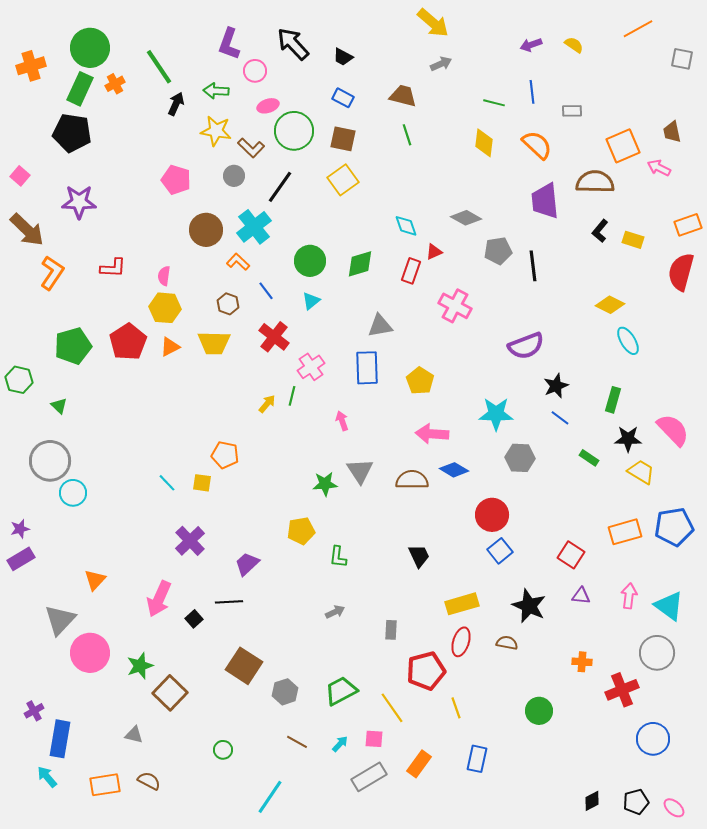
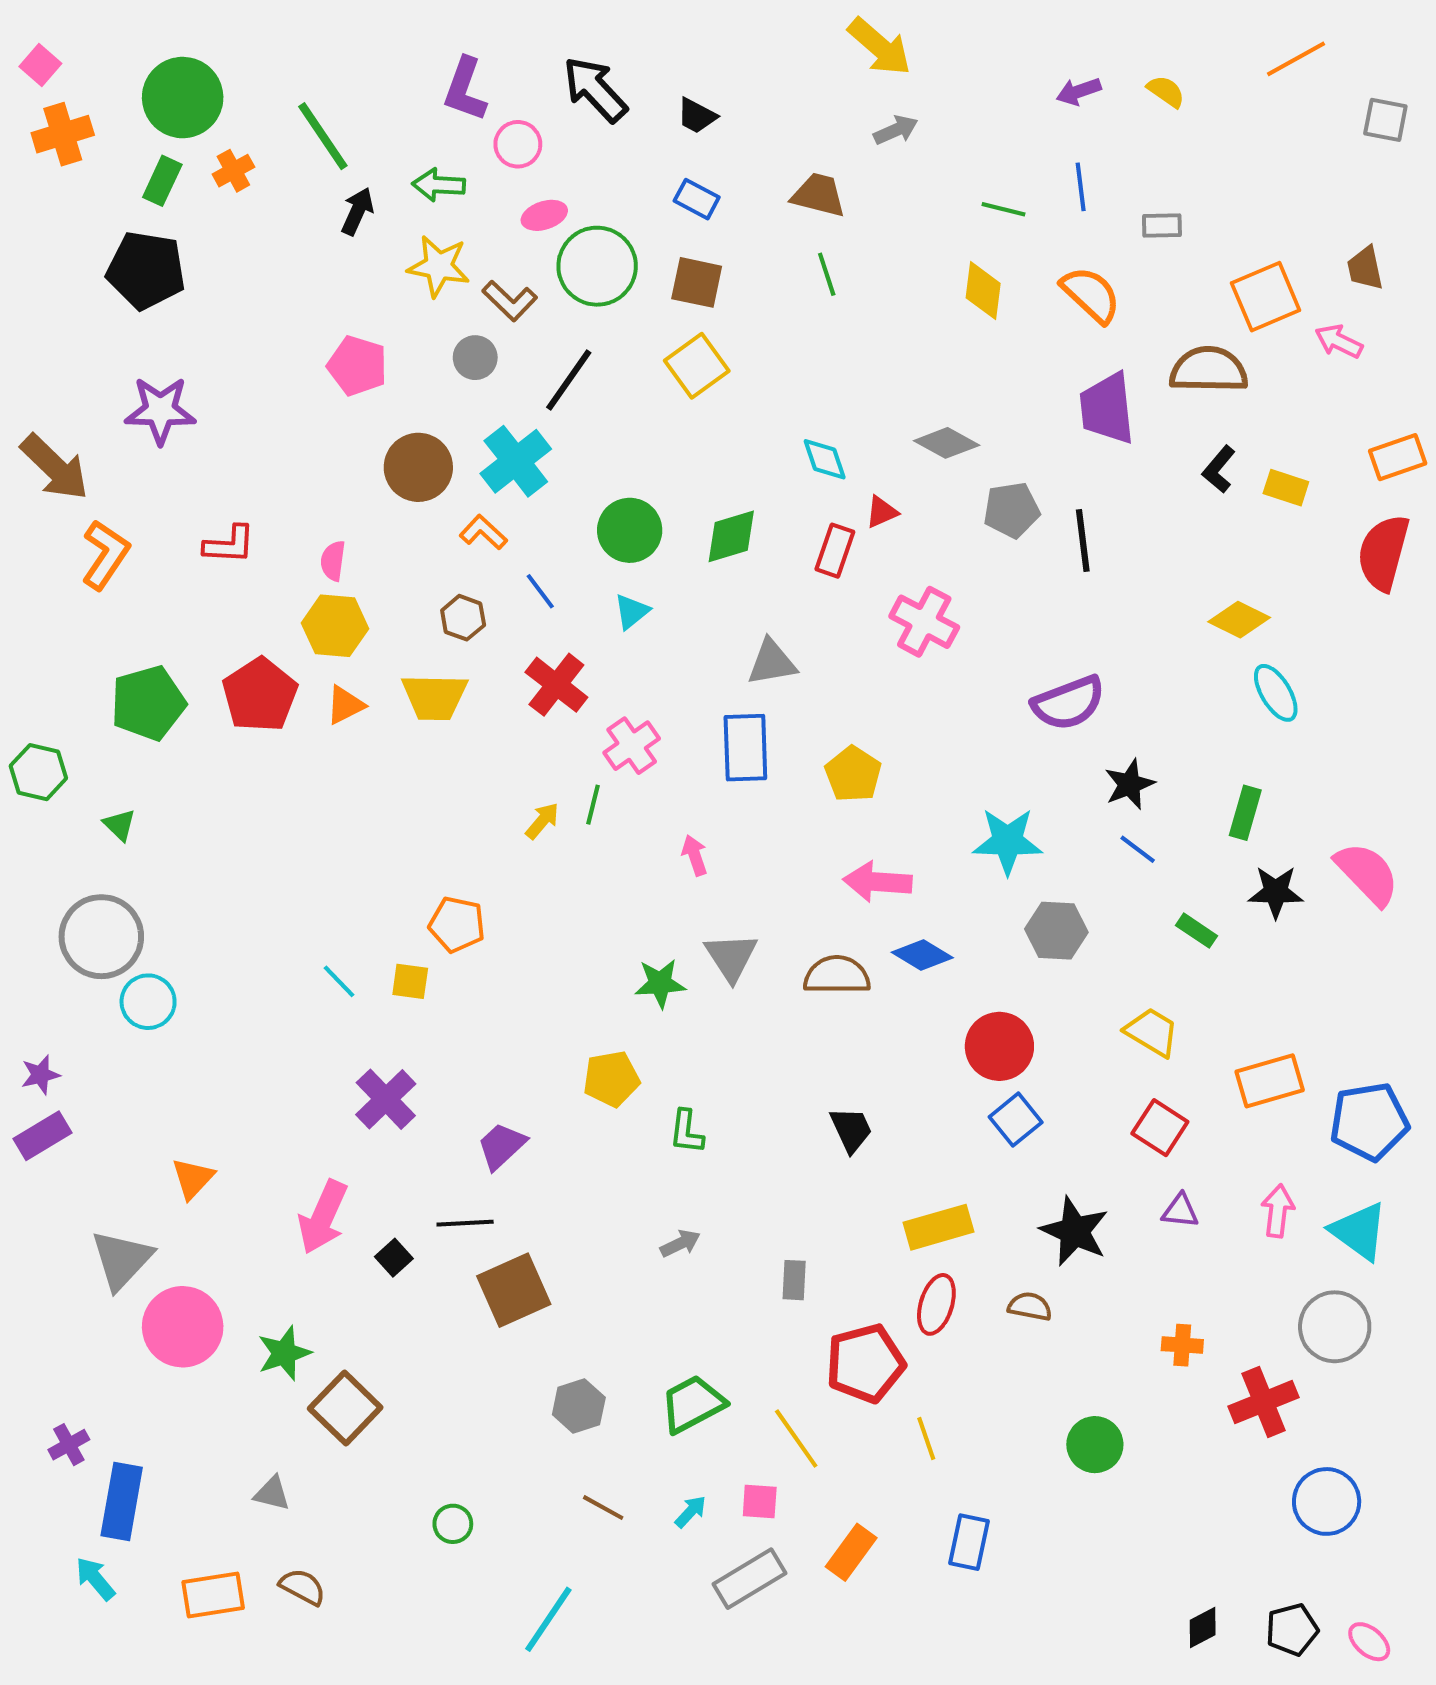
green rectangle: (80, 89) -> (162, 181), size x0.7
pink square: (20, 176) -> (40, 65), moved
yellow trapezoid: (641, 472) -> (1152, 1032), moved
blue pentagon: (674, 527) -> (1369, 1122), moved
brown square: (244, 666) -> (514, 1290), moved, turned 33

